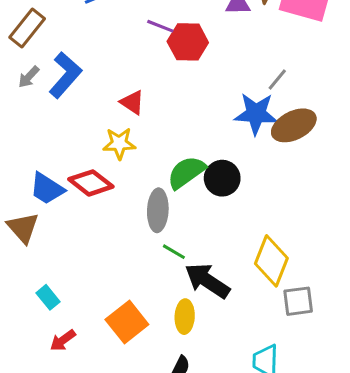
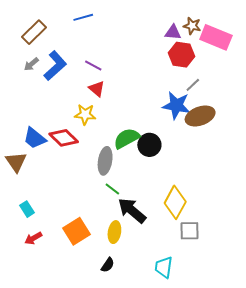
purple line: (160, 26) -> (93, 66), moved
red hexagon: (188, 42) -> (182, 55), moved

